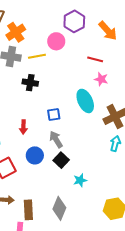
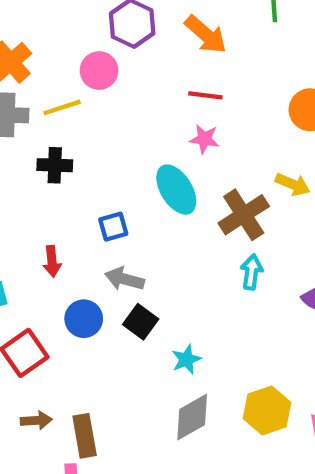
red line: (95, 59) -> (205, 95), moved
gray arrow: (56, 139) -> (125, 279), turned -36
gray diamond: (59, 208) -> (192, 417), moved, turned 45

